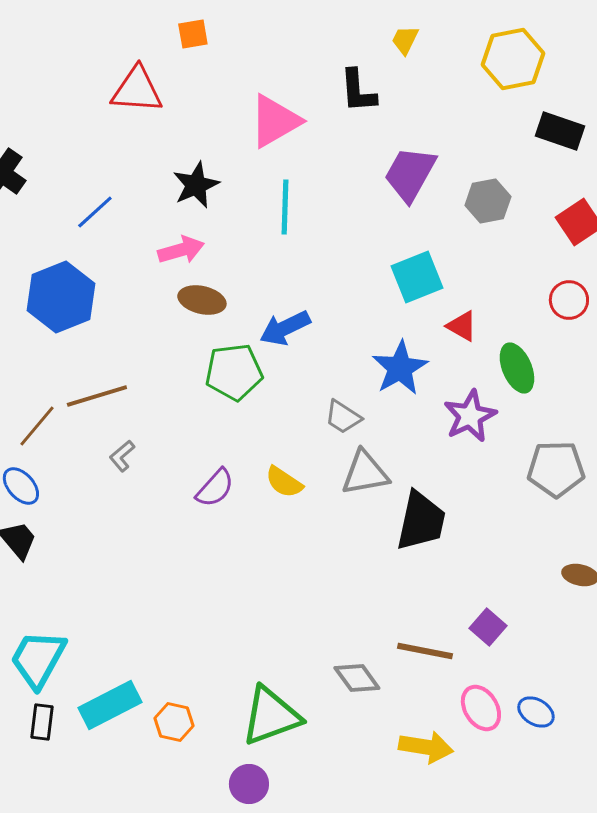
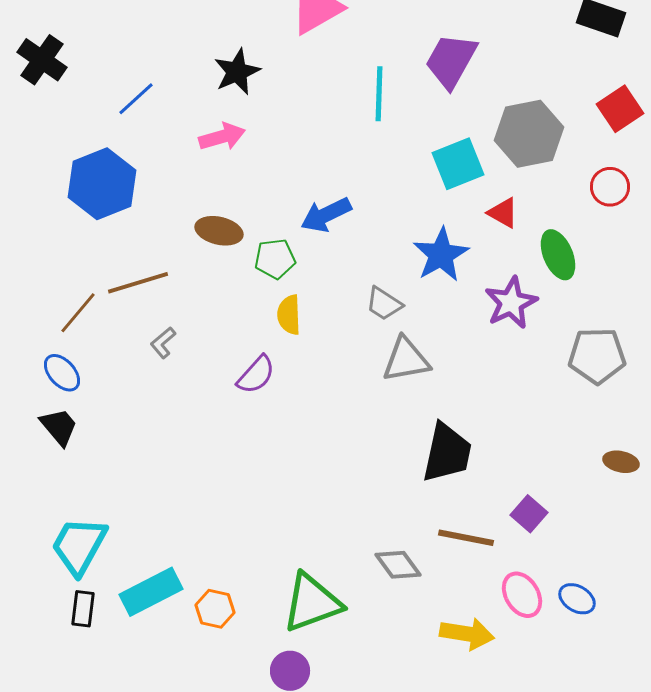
gray hexagon: (488, 201) -> (529, 134), moved, size x1.5
cyan line: (285, 207) -> (379, 94), moved
brown ellipse: (202, 300) -> (219, 231), moved
green pentagon: (234, 372) -> (275, 259), size x0.7
yellow semicircle: (284, 482) -> (289, 315), moved, turned 54
black trapezoid: (421, 521) -> (447, 453), moved

